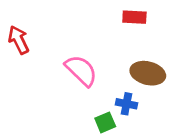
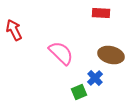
blue cross: (126, 104) -> (95, 78), turned 35

